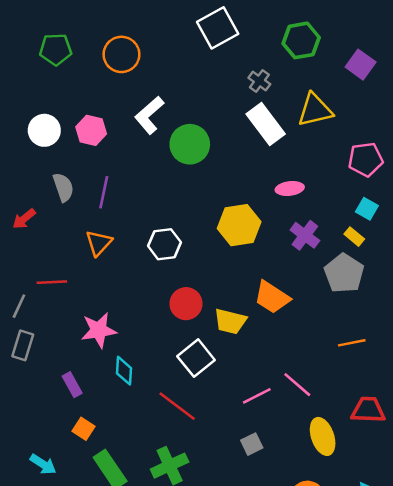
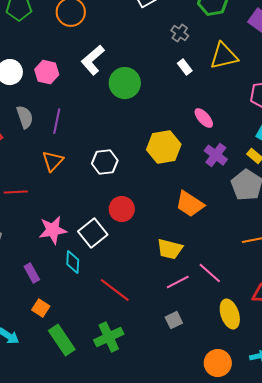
white rectangle: (266, 124) -> (185, 67), size x0.5
pink ellipse: (290, 188) -> (204, 118), turned 55
yellow trapezoid: (230, 321) -> (170, 249), moved
white square: (196, 358) -> (93, 233), moved

